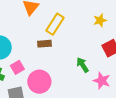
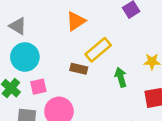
green arrow: (83, 65) -> (121, 77), moved

